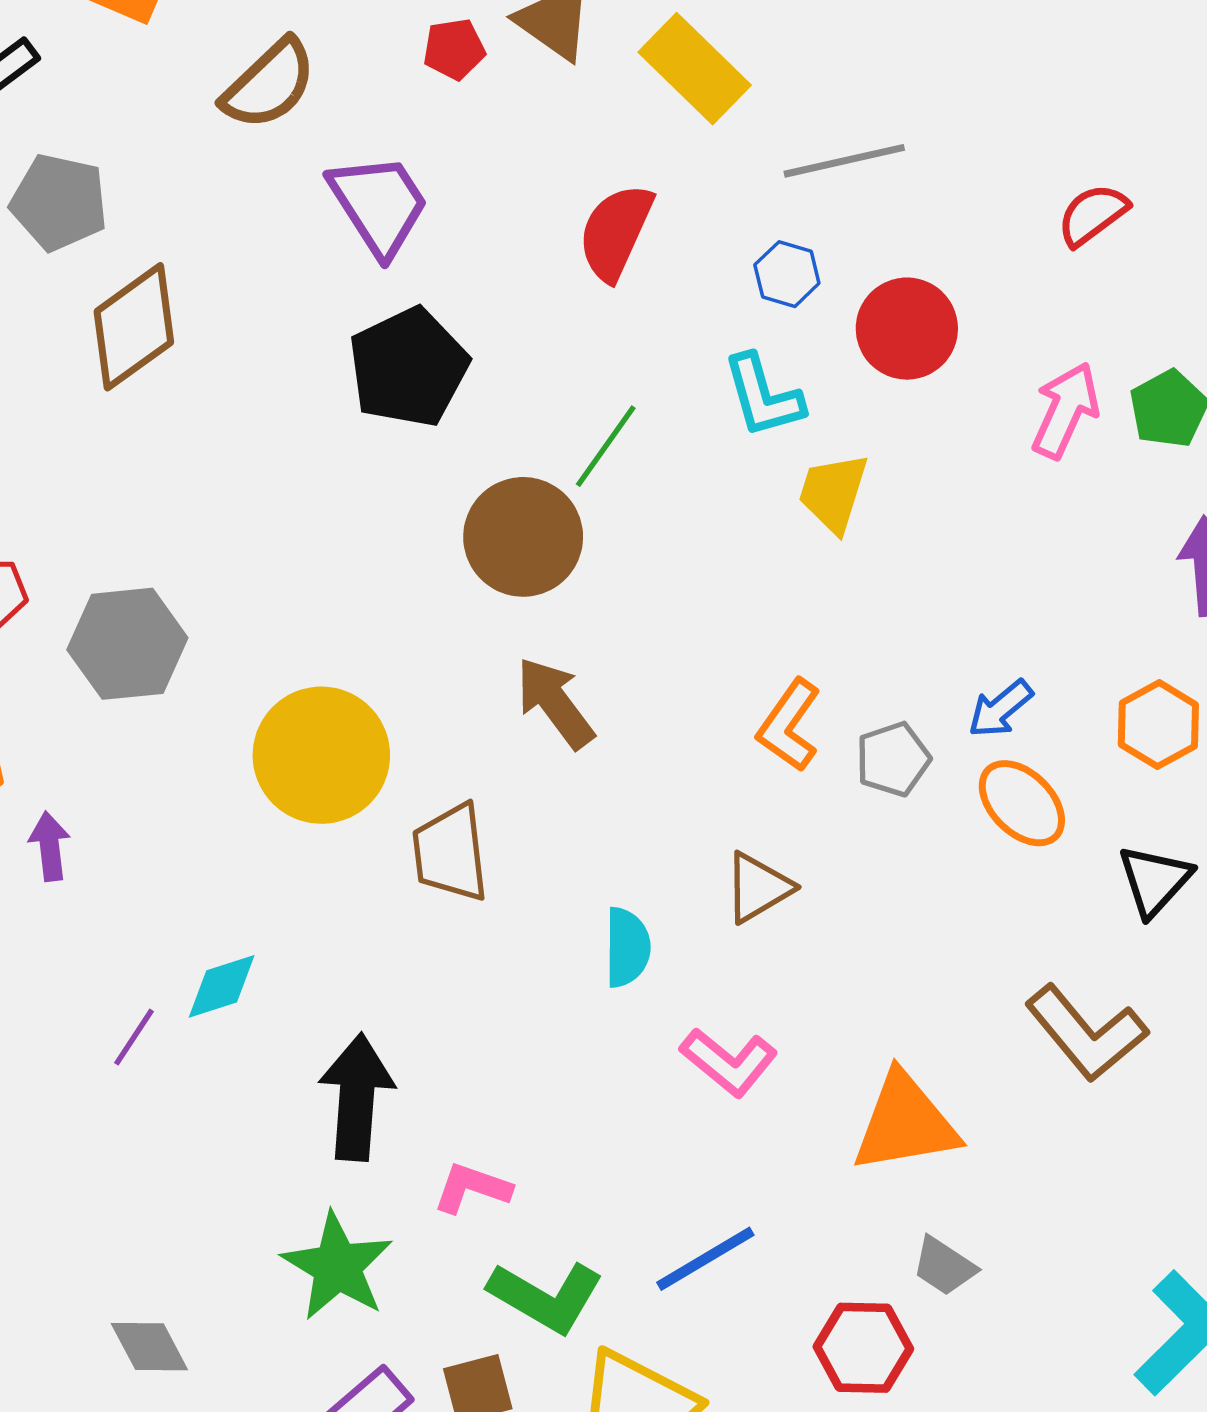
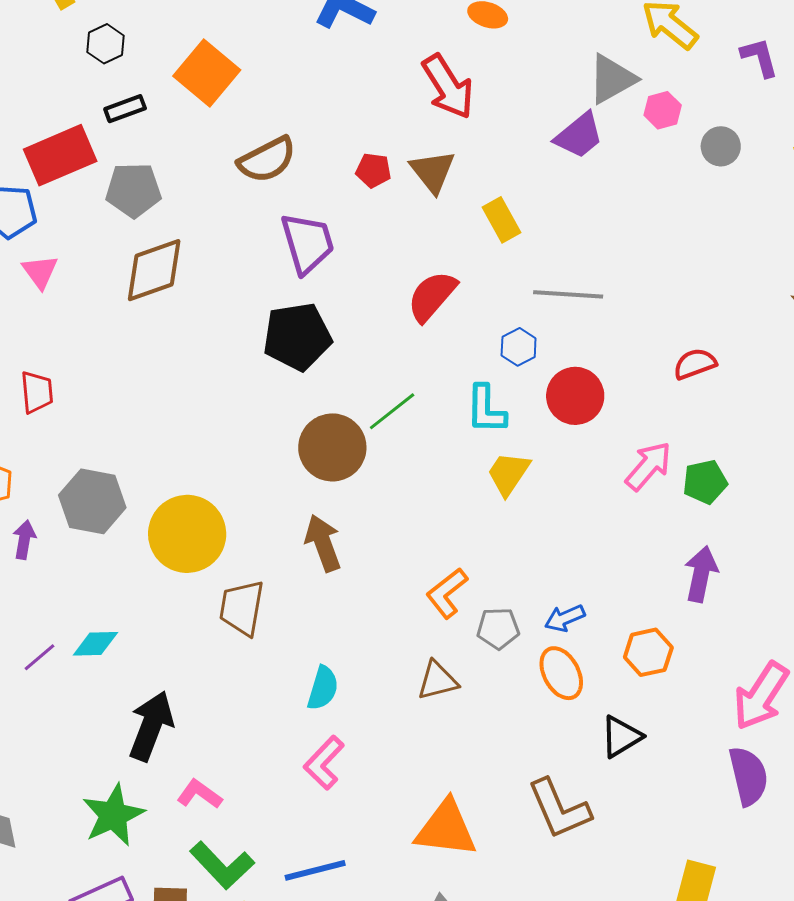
yellow rectangle: (695, 69) -> (501, 220), size x0.7
gray pentagon: (59, 202) -> (133, 190), turned -30
gray hexagon: (127, 644) -> (92, 501), moved
brown triangle: (758, 888) -> (437, 681), moved
pink L-shape: (729, 1062) -> (324, 763), moved, turned 78

